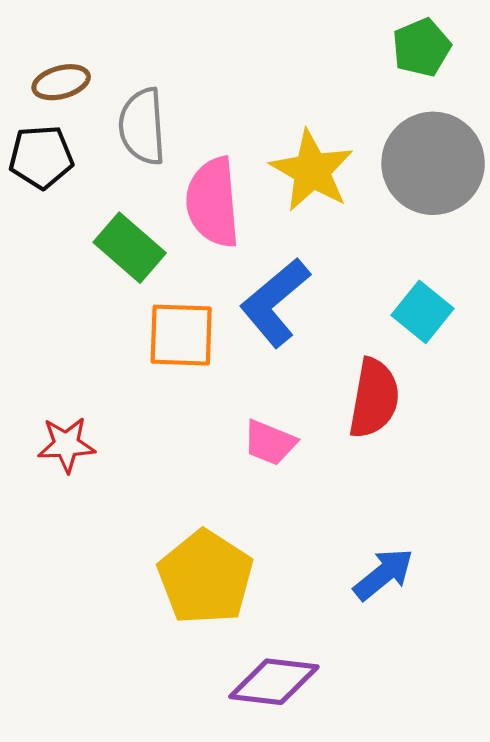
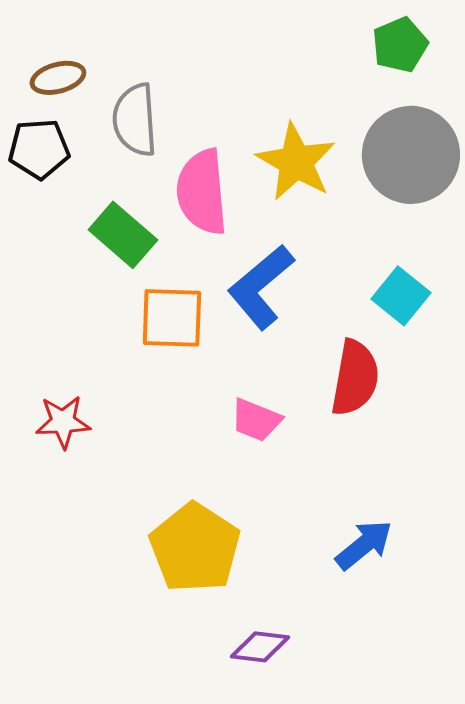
purple diamond: (274, 682) -> (260, 647), size x0.7

